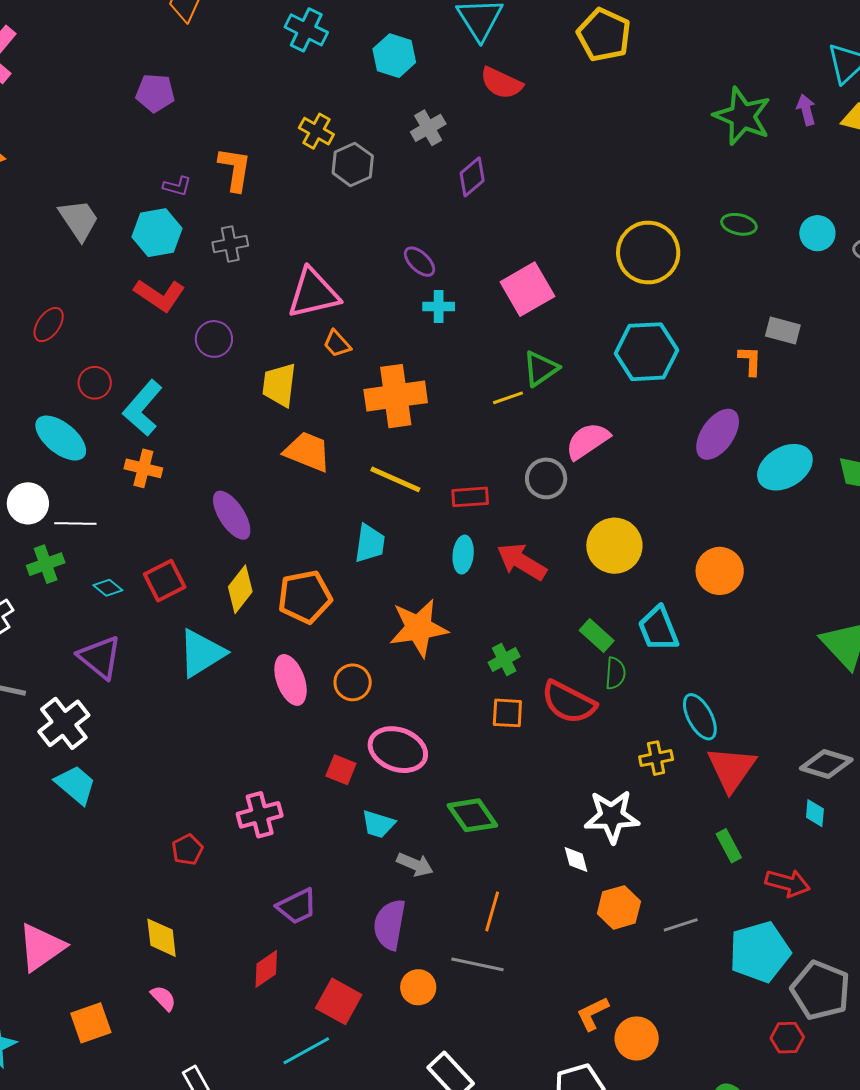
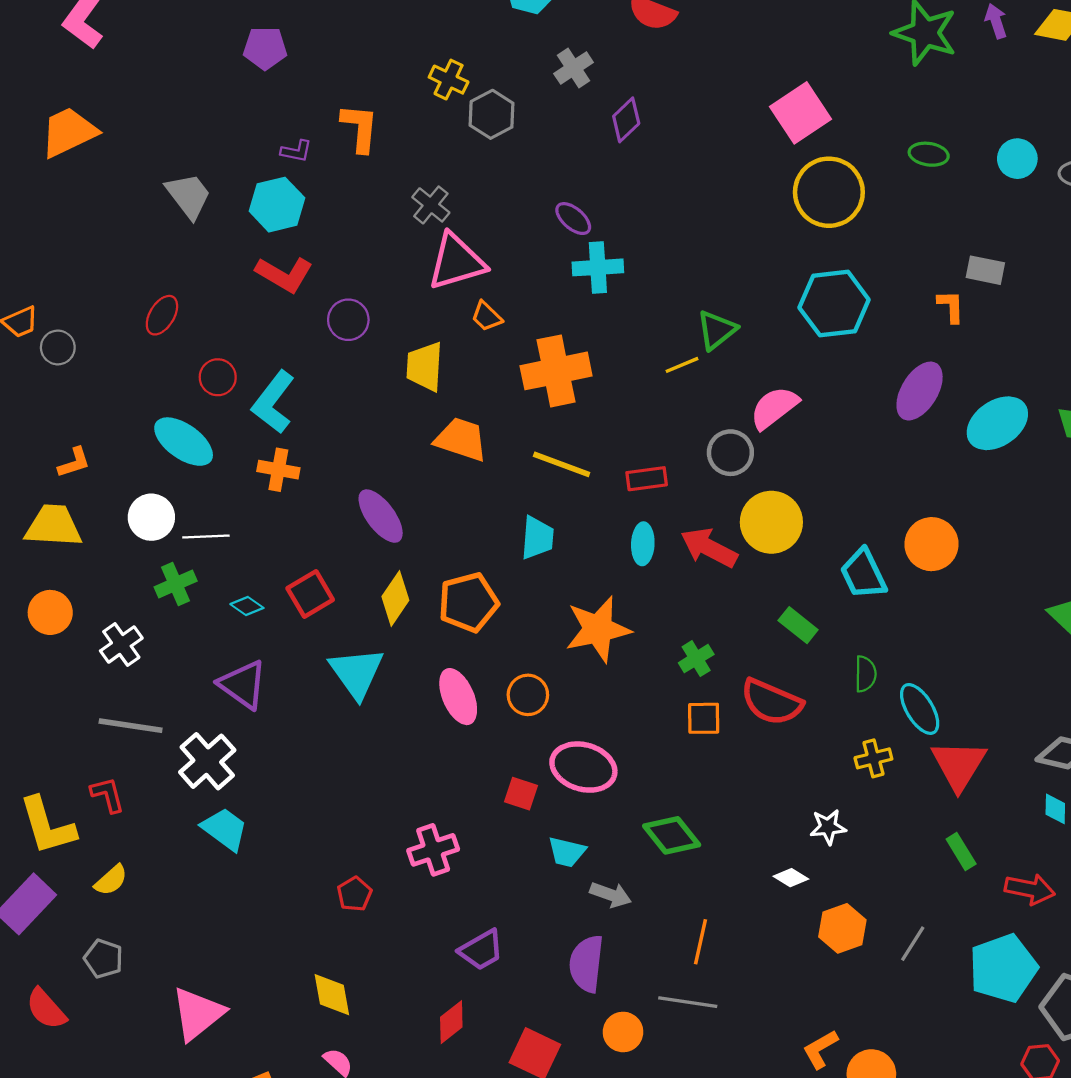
gray cross: (230, 244) -> (431, 205), moved, turned -36
pink square: (527, 289) -> (800, 113), moved
cyan cross: (439, 306) -> (598, 267), size x1.4
yellow circle: (614, 546) -> (771, 522), moved
cyan trapezoid: (658, 629) -> (863, 574), moved
cyan triangle: (202, 653) -> (357, 673), turned -30
green semicircle: (615, 673) -> (865, 674), moved
white star: (612, 816) -> (828, 827), size x0.6
white diamond: (576, 860) -> (791, 878), turned -40
gray line: (681, 925) -> (913, 944), turned -36

